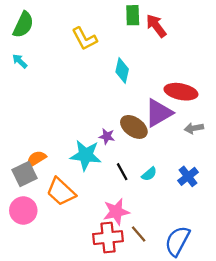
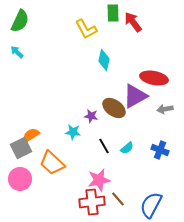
yellow L-shape: (84, 39) -> (86, 29), moved
cyan star: (86, 155) -> (73, 132), size x0.6
blue cross: (188, 176) -> (160, 150), turned -30

